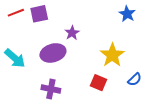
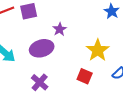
purple cross: (51, 89) -> (40, 82), turned 30

